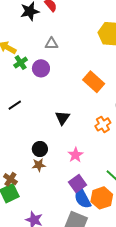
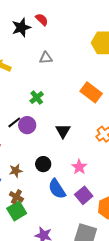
green cross: (21, 63) -> (37, 98), moved
purple circle: (41, 68) -> (27, 125), moved
brown star: (39, 165) -> (16, 171), moved
blue semicircle: (83, 198) -> (57, 189), moved

